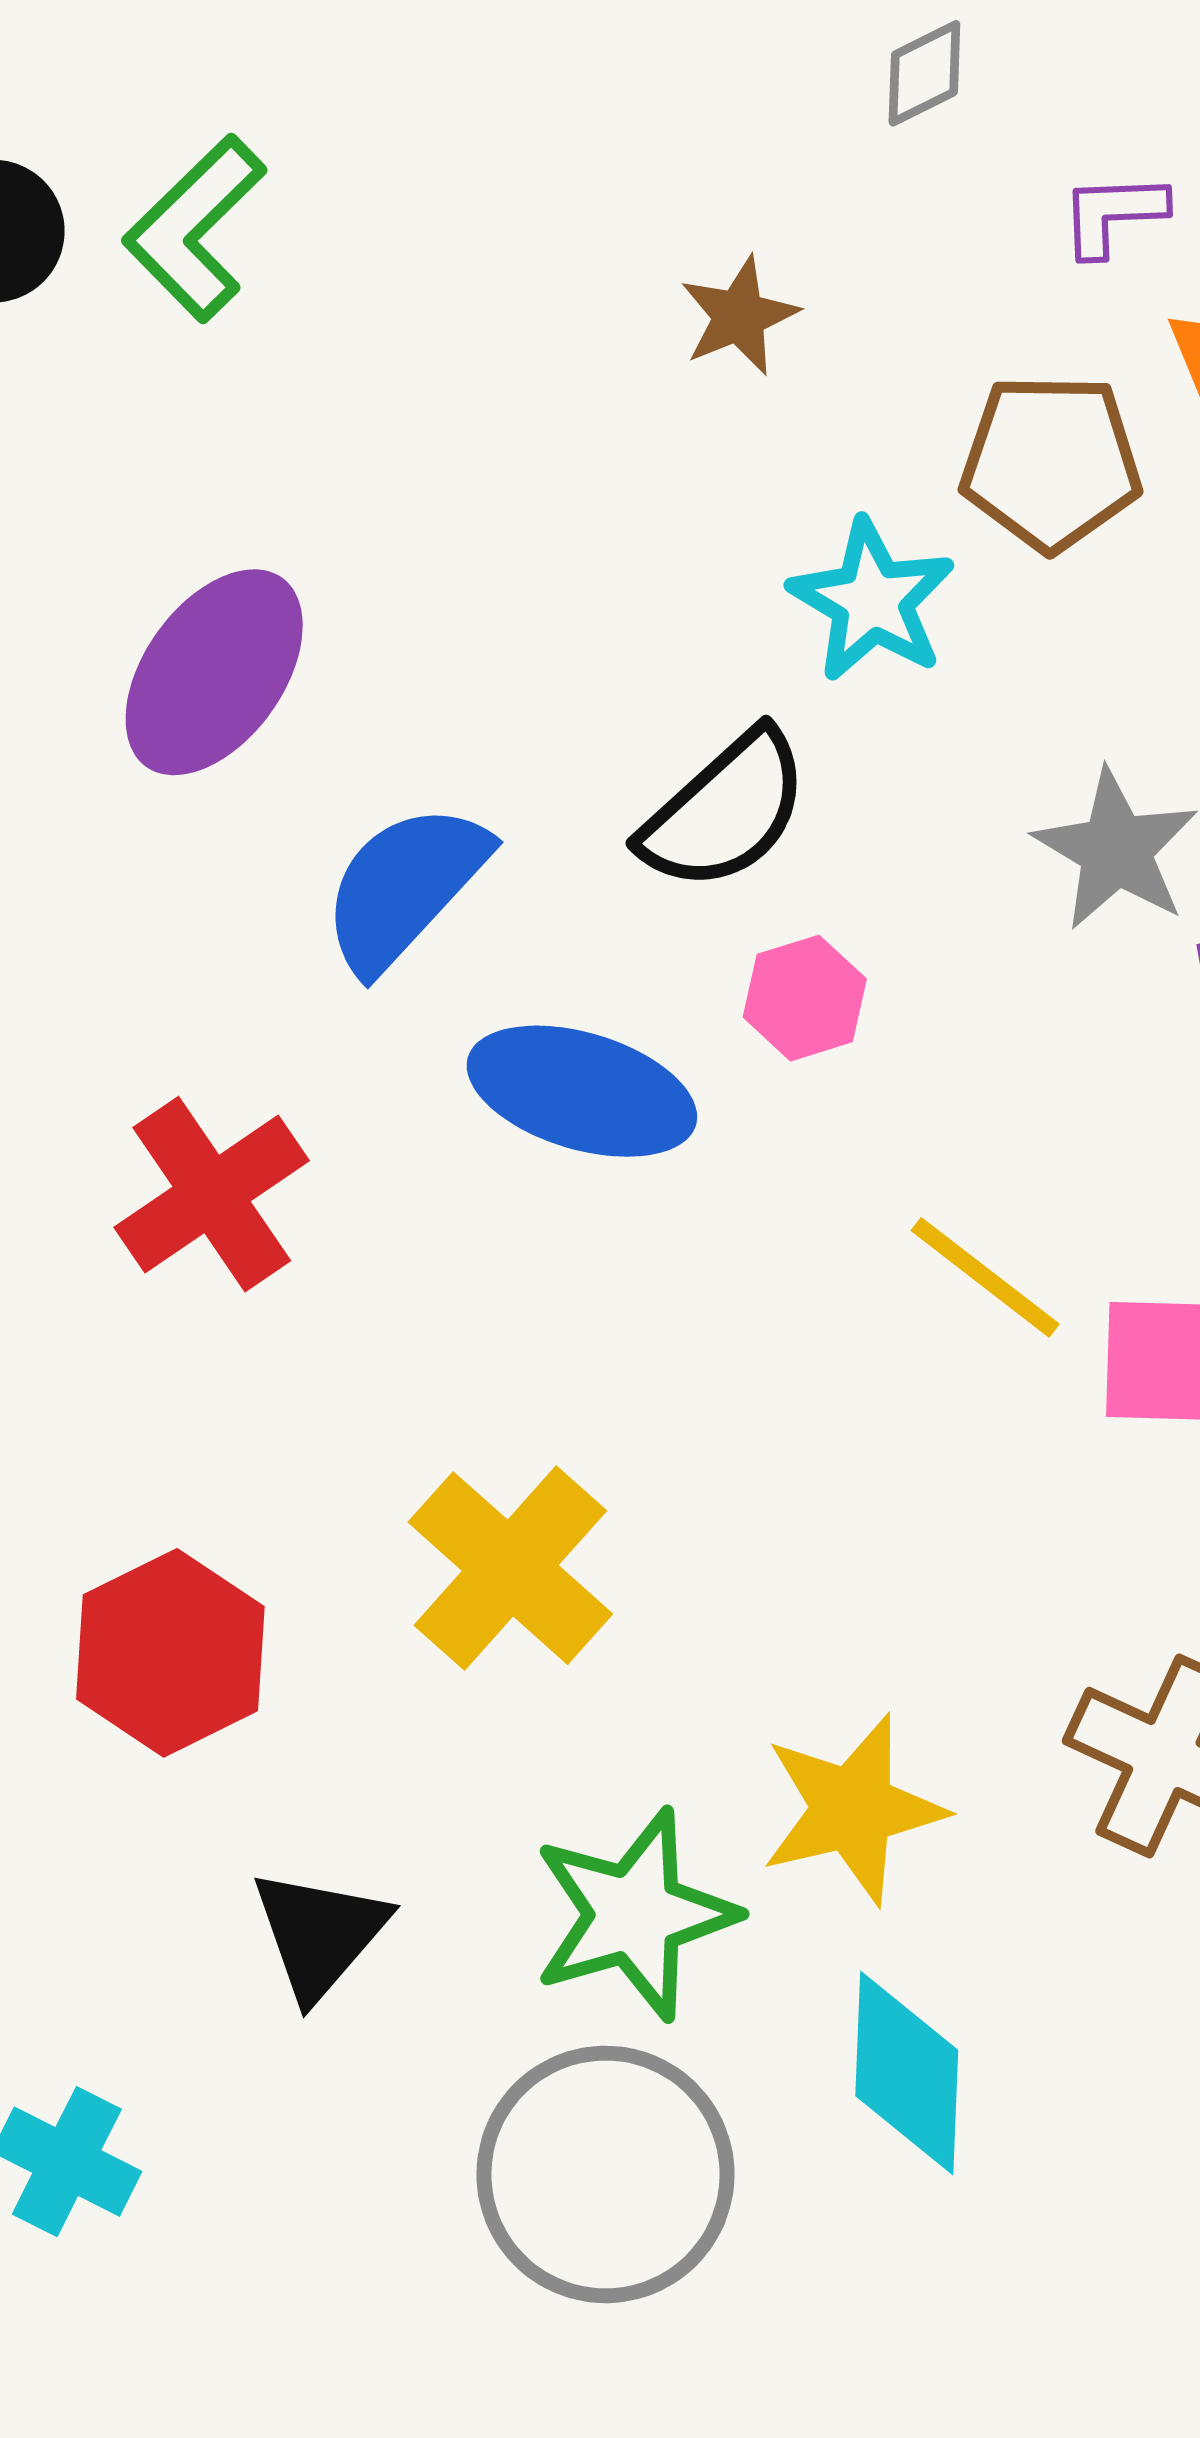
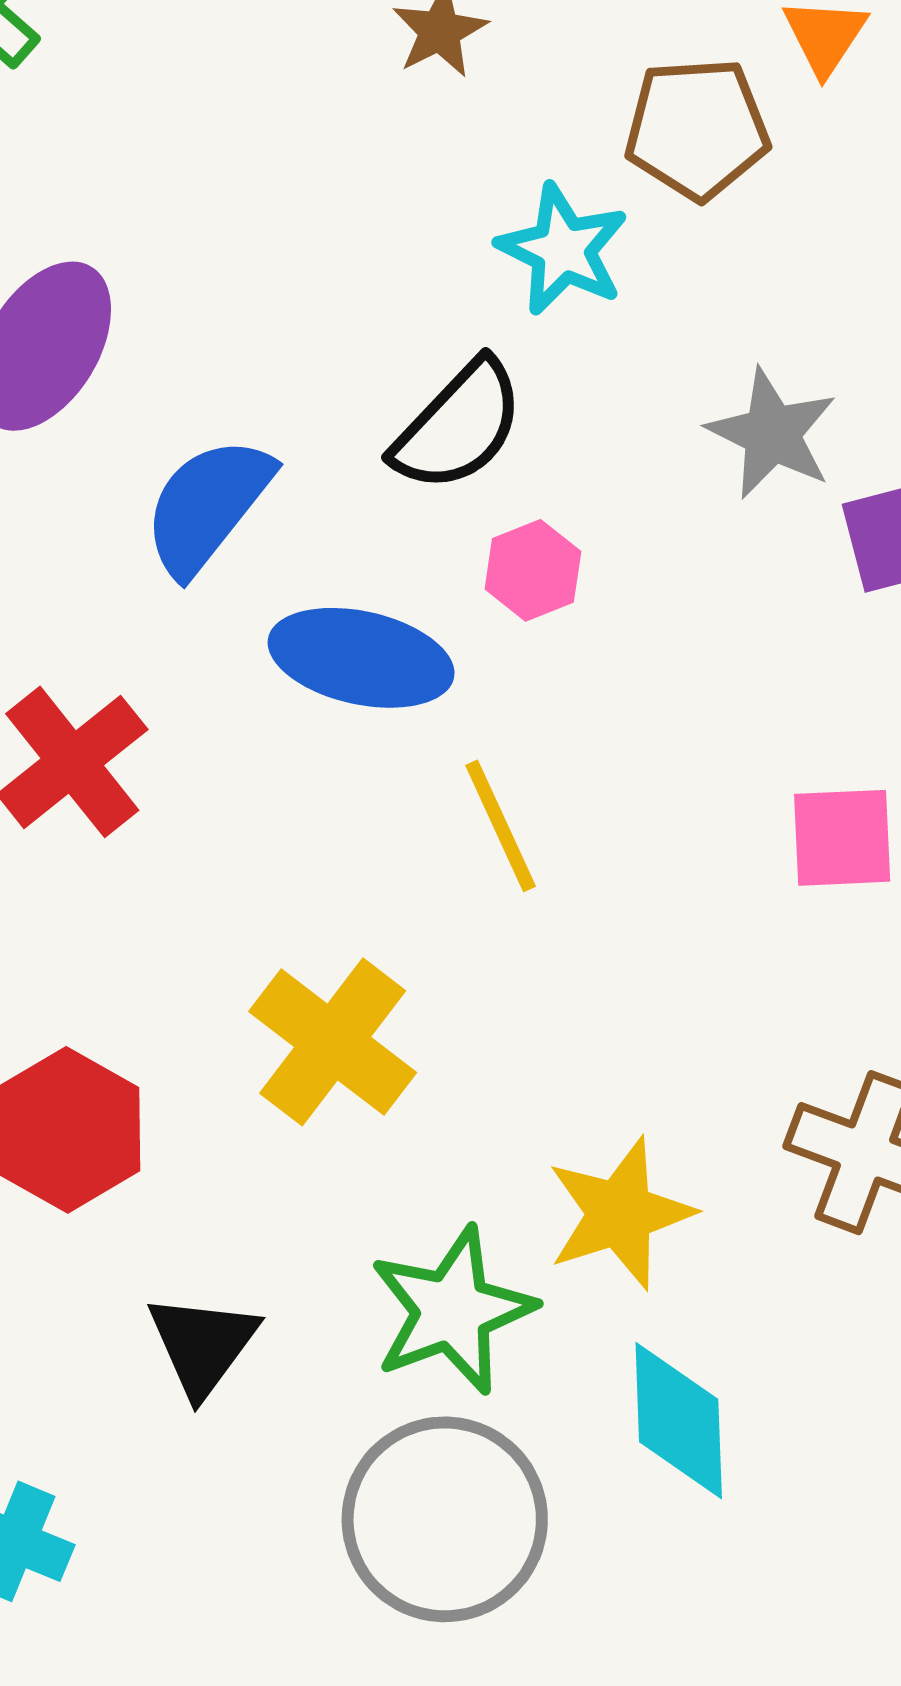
yellow line: (985, 1277) -> (501, 826), moved, turned 32

